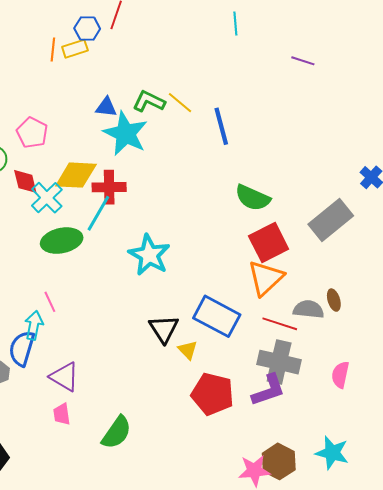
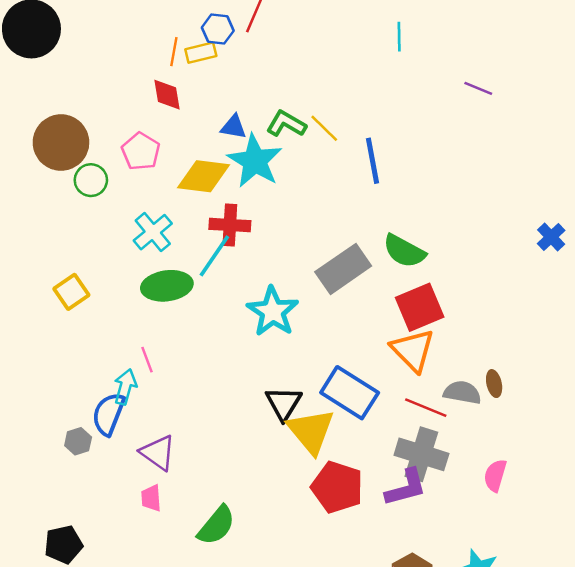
yellow diamond: (76, 175) -> (204, 176), moved
red diamond: (25, 181) -> (167, 95), moved
gray rectangle: (331, 220) -> (343, 269), moved
orange triangle: (266, 278) -> (413, 350), turned -36
yellow triangle: (188, 350) -> (311, 431), size x2.0

